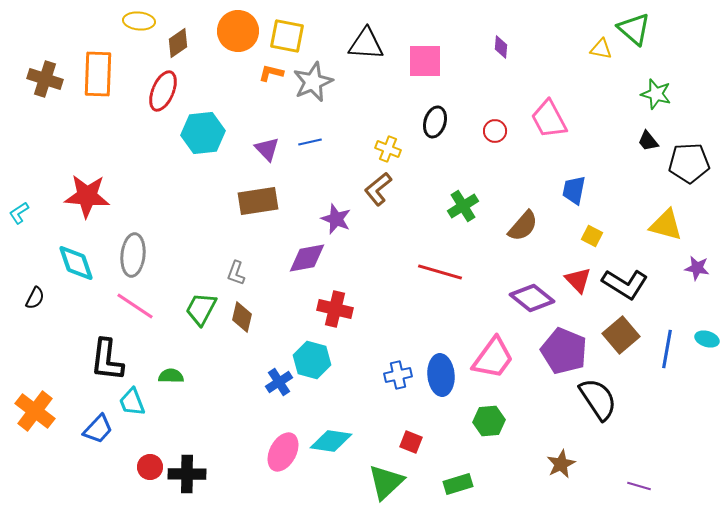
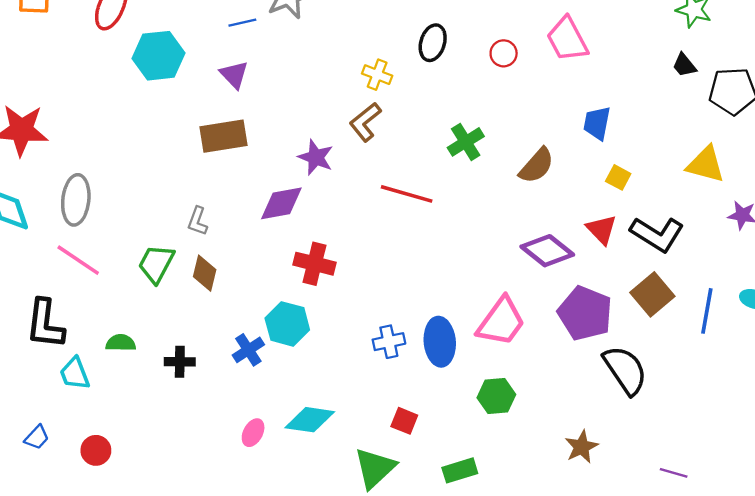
blue line: (310, 142) -> (242, 23), moved
red line: (440, 272) -> (407, 194), moved
blue trapezoid: (98, 429) -> (37, 437), moved, size x0.7
pink ellipse: (283, 452) -> (253, 433), size x0.6
black cross: (187, 474) -> (180, 362), moved, size x0.7

